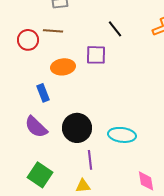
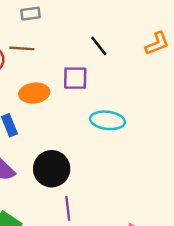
cyan ellipse: (122, 135) -> (107, 120), moved

